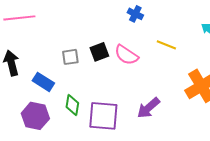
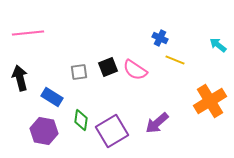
blue cross: (135, 14) -> (160, 38), moved
purple square: (103, 116) -> (112, 131), turned -36

